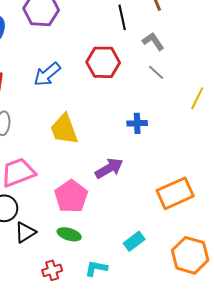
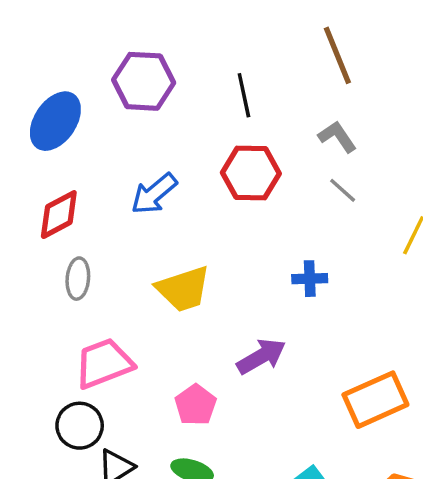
black line: (122, 17) -> (244, 95), moved
yellow trapezoid: (64, 129) -> (183, 289), turned -88
pink pentagon: (71, 196) -> (196, 405), size x0.7

